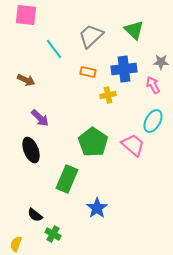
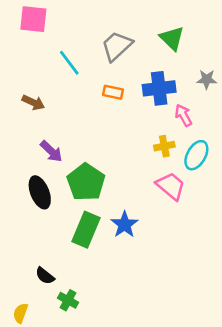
pink arrow: (153, 85) -> (184, 115), moved
yellow cross: (108, 95) -> (164, 146), moved
green pentagon: (93, 142) -> (86, 182), moved
blue star: (97, 208) -> (124, 224), moved

